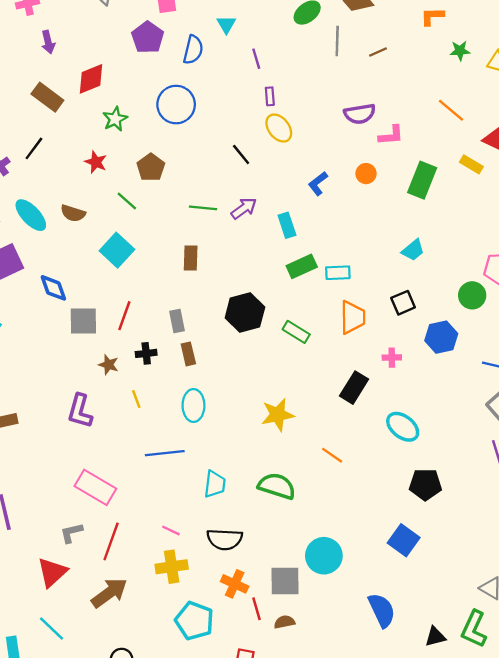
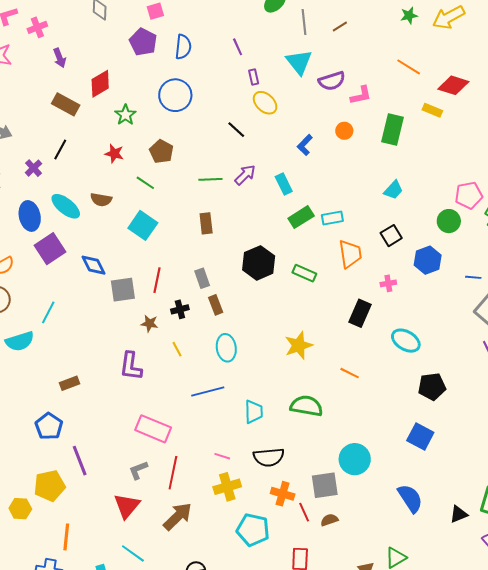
cyan triangle: (226, 24) -> (299, 62), moved, size x1.6

